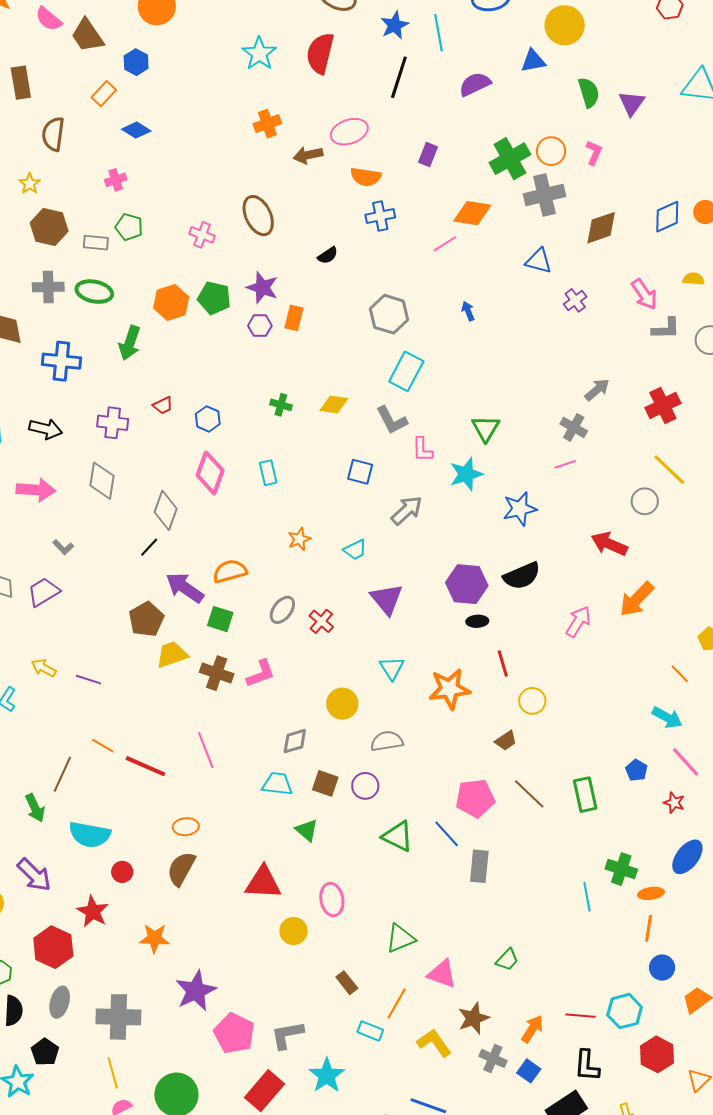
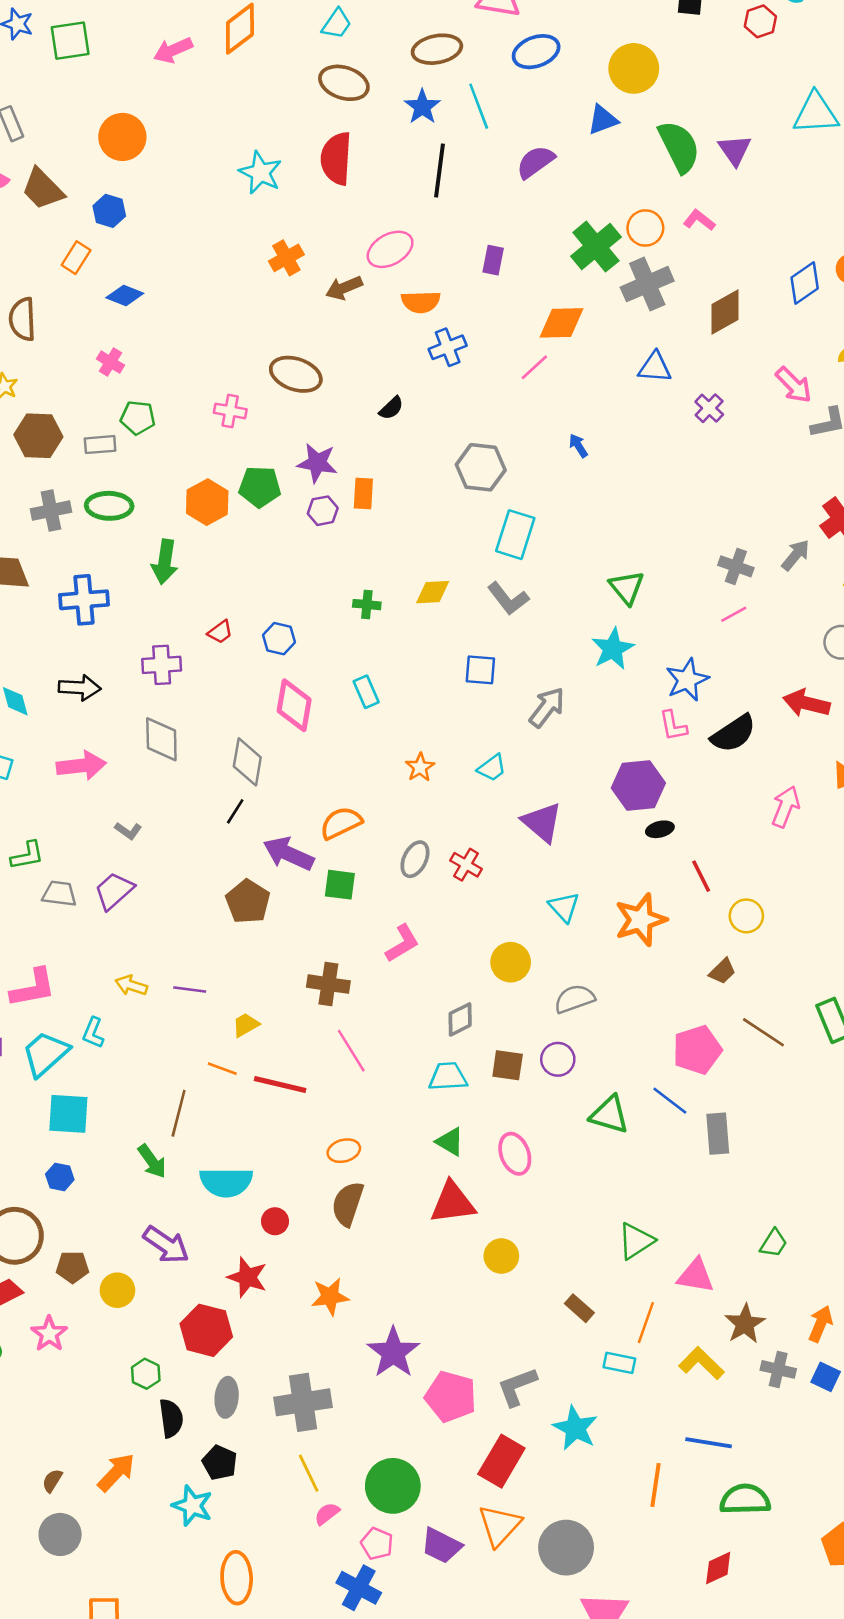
green semicircle: (589, 93) -> (679, 147), size x1.4
pink L-shape: (594, 153) -> (699, 220), turned -65
pink cross: (116, 180) -> (110, 362), turned -30
brown ellipse: (258, 216) -> (296, 374), turned -36
gray arrow: (597, 390) -> (796, 555), moved
pink L-shape: (422, 450) -> (673, 726), moved
black semicircle: (522, 576) -> (733, 734), moved
yellow trapezoid: (172, 655) -> (246, 1025), moved, size x0.7
brown cross: (217, 673) -> (328, 984), moved
green triangle: (307, 830) -> (450, 1142), moved
pink ellipse: (332, 899) -> (515, 1154), moved

